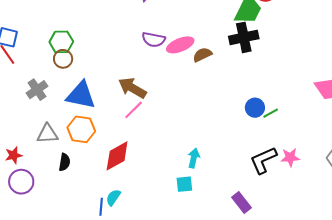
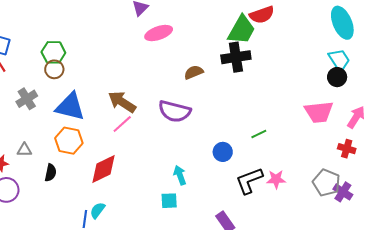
purple semicircle: (154, 40) -> (175, 111), moved, size x1.4
pink ellipse: (180, 45) -> (159, 33), moved
blue circle: (255, 108) -> (223, 152), moved
gray triangle: (48, 134) -> (24, 150), moved, size x0.7
cyan arrow: (194, 158) -> (180, 175), turned -36

